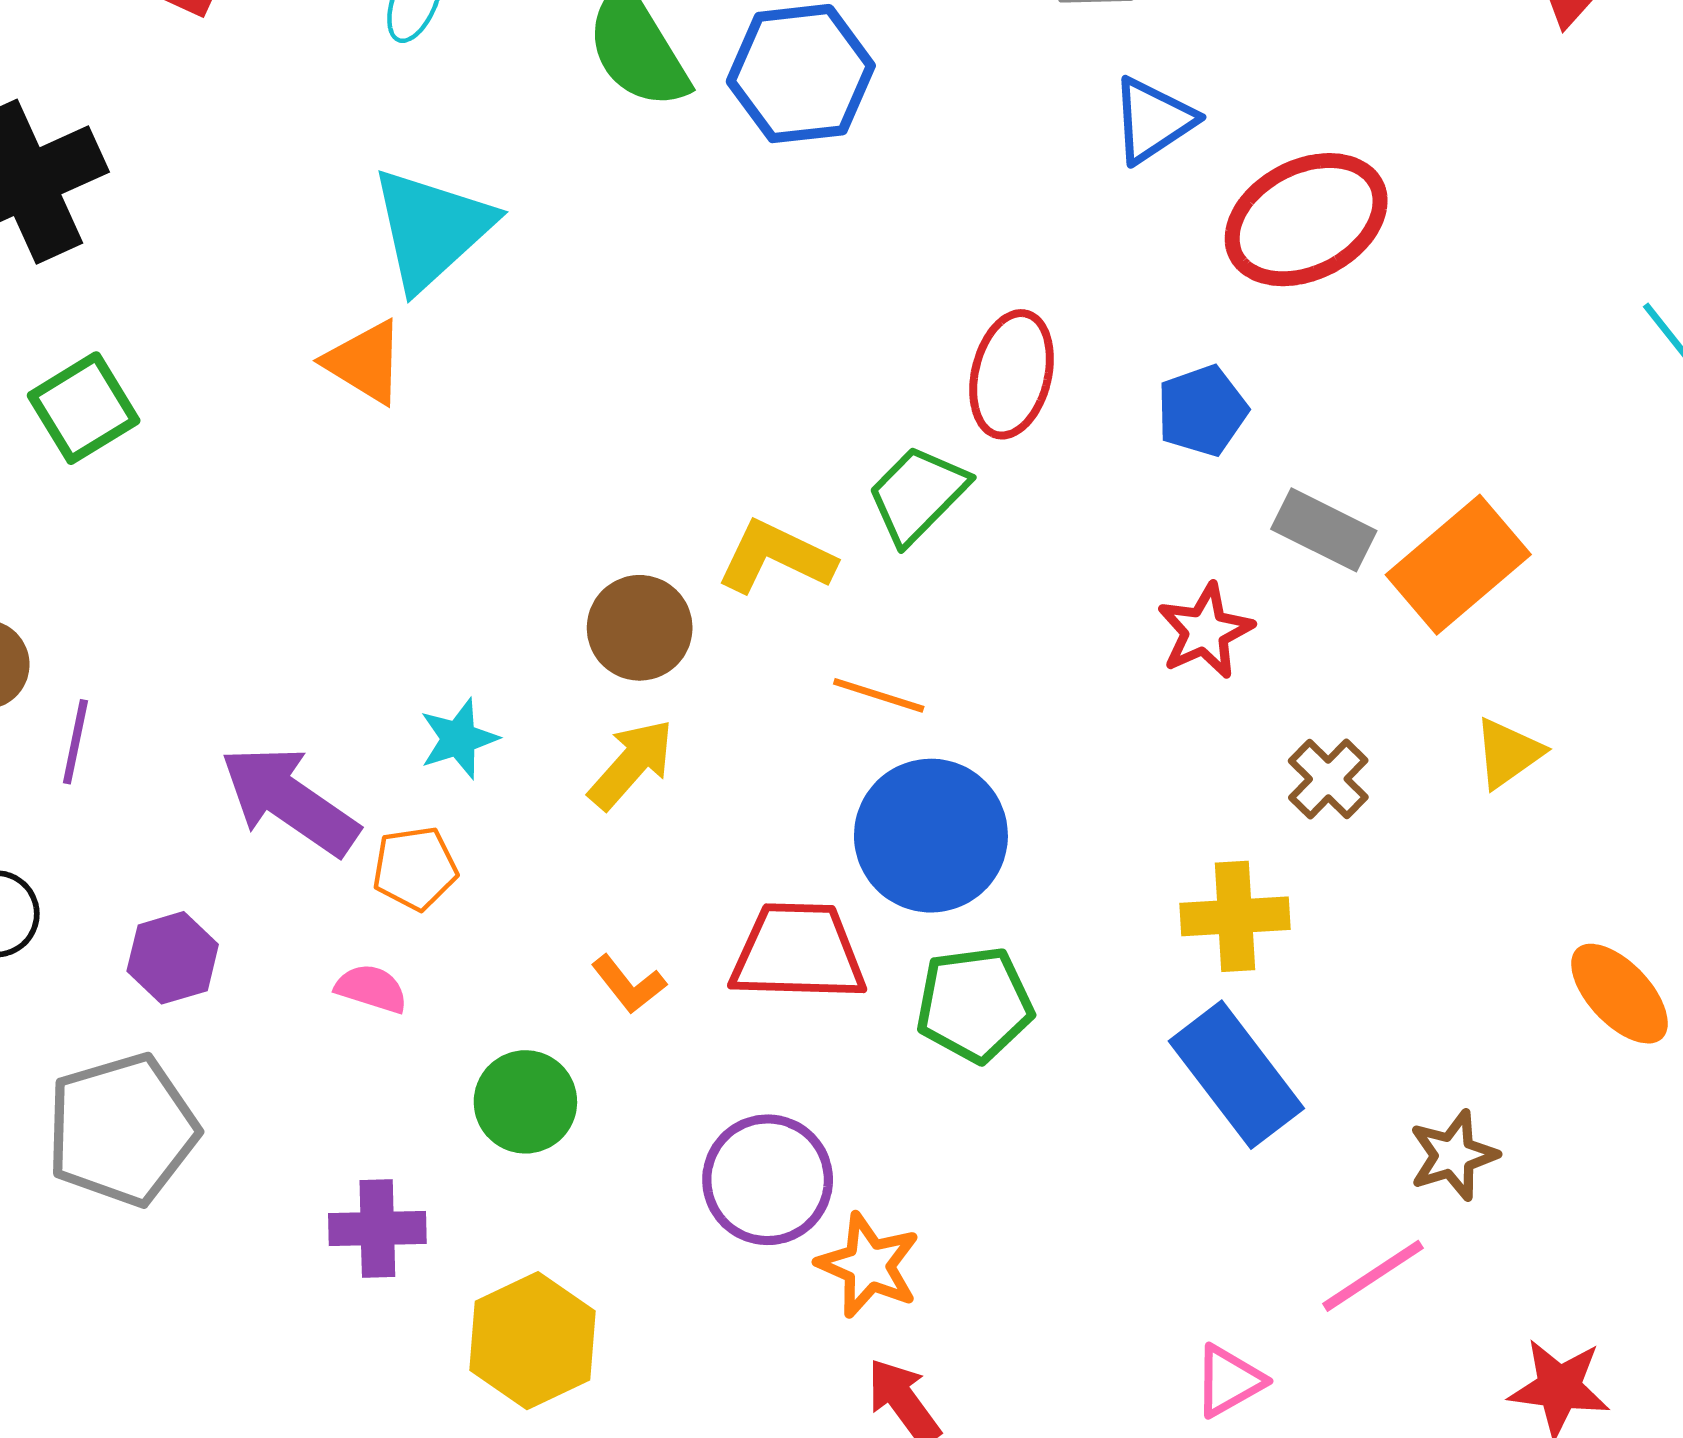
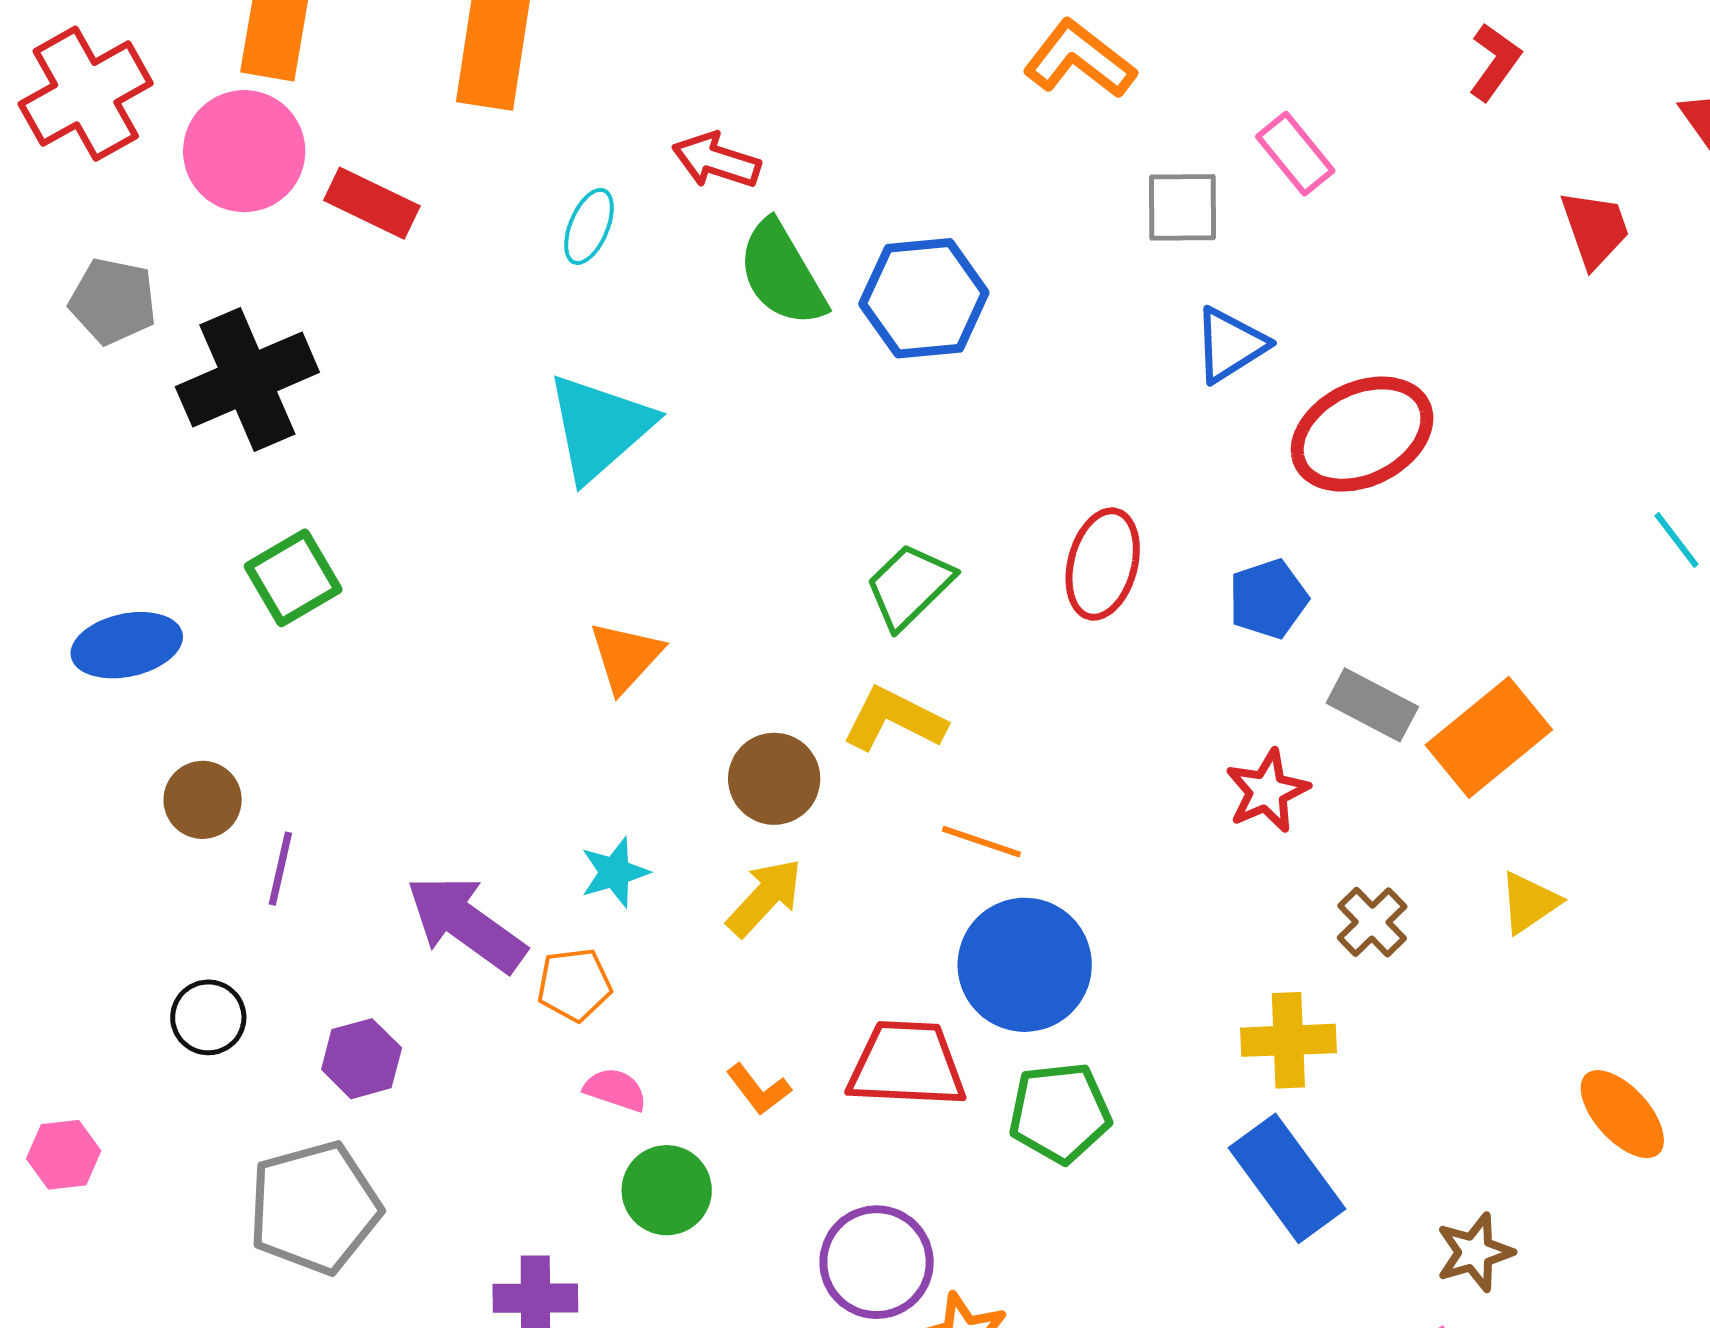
orange triangle: (365, 362) -> (626, 657), moved, turned 40
green trapezoid: (918, 494) -> (909, 586), moved
pink semicircle: (371, 989) -> (615, 1090), moved

